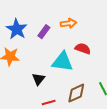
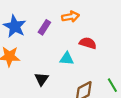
cyan triangle: (62, 62) -> (67, 59), size x0.6

